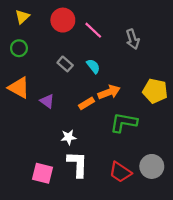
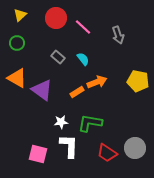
purple triangle: (47, 101) -> (42, 90), size x1.6
green L-shape: (124, 123) -> (90, 123), moved

